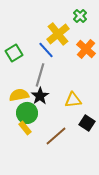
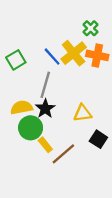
green cross: (80, 16) -> (91, 28), moved
yellow cross: (58, 34) -> (74, 53), moved
orange cross: (86, 49) -> (97, 55), turned -30
yellow rectangle: (25, 128) -> (45, 145), moved

